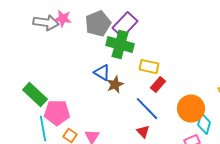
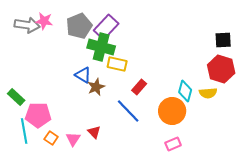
yellow rectangle: (149, 67) -> (117, 64), moved
green rectangle: (35, 95) -> (16, 97), size x0.7
cyan diamond: (204, 124) -> (185, 91), moved
red triangle: (143, 132) -> (94, 132), moved

